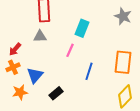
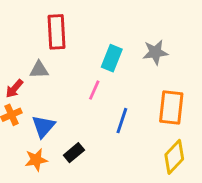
gray star: (123, 16) -> (155, 52), moved, turned -30
gray triangle: (40, 36) -> (39, 70), moved
orange star: (20, 92) -> (36, 160), moved

